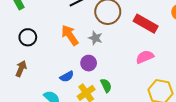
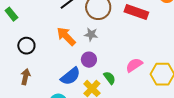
pink semicircle: (145, 57) -> (134, 65), moved
blue semicircle: (67, 76) -> (70, 76), size x1.5

